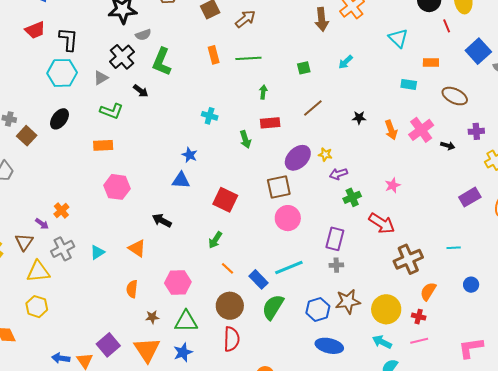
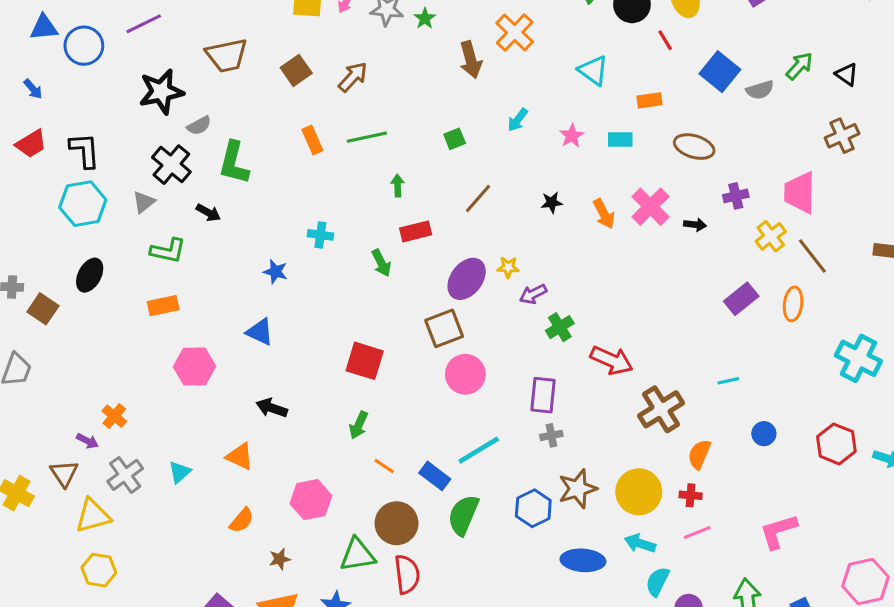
blue star: (190, 155) -> (275, 272), moved
blue triangle: (181, 180) -> (260, 332), moved, turned 30
pink star: (393, 185) -> (572, 136), moved
orange semicircle: (132, 289) -> (242, 520), turned -138
green triangle: (186, 321) -> (358, 555), moved
blue ellipse: (329, 346) -> (583, 560), moved

